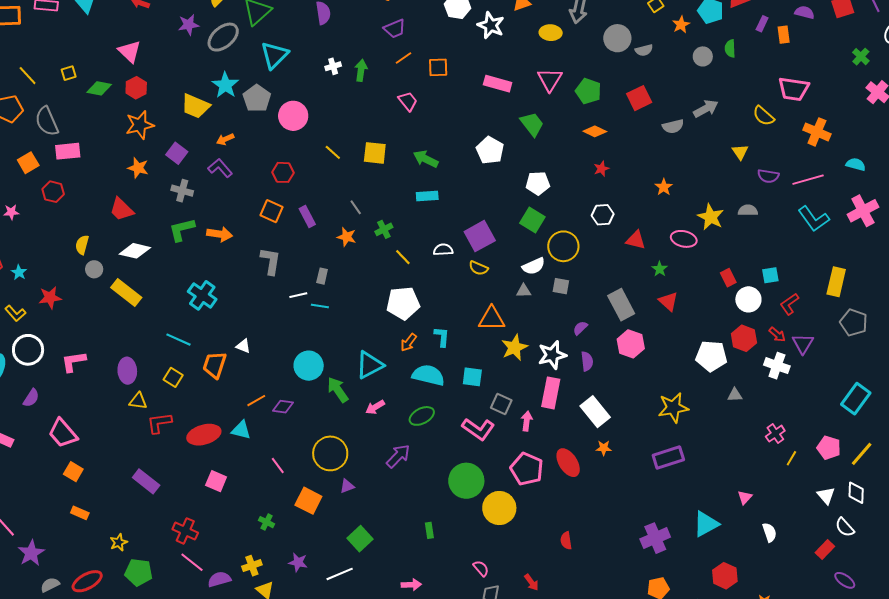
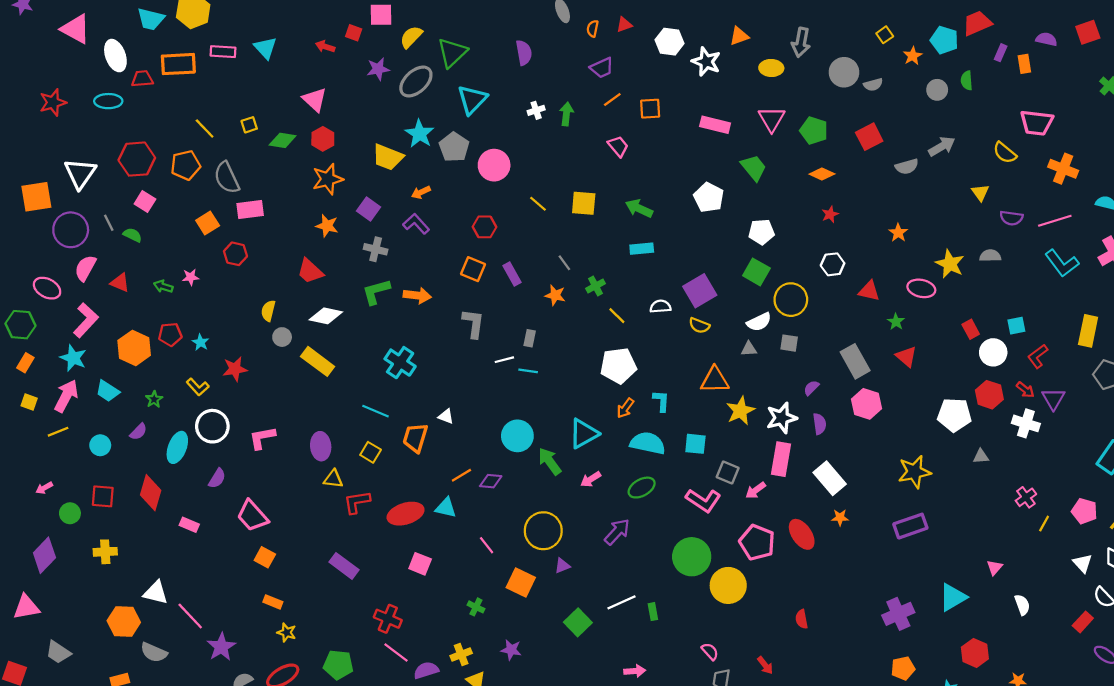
pink arrow: (527, 421) -> (756, 490), turned -132
yellow star: (119, 542) -> (287, 633), moved, turned -30
white line: (340, 574) -> (622, 602), moved

